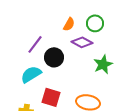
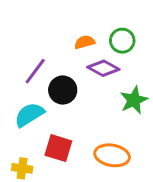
orange semicircle: (69, 24) -> (84, 42), turned -136

